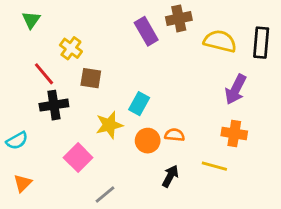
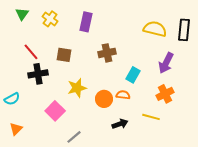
brown cross: (179, 18) -> (107, 53), moved
purple rectangle: (146, 31) -> (86, 22), moved, turned 42
yellow cross: (71, 48) -> (50, 19), moved
cyan rectangle: (139, 104) -> (133, 75), moved
orange cross: (234, 133) -> (165, 94), turned -36
black arrow: (170, 176) -> (120, 124), turned 42

